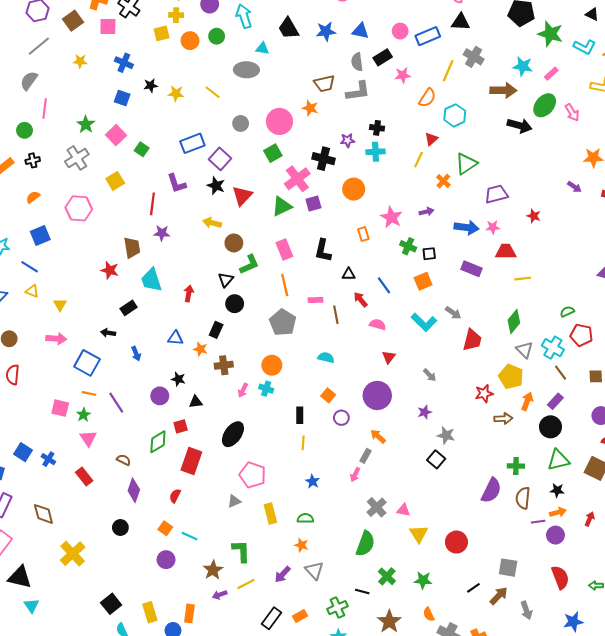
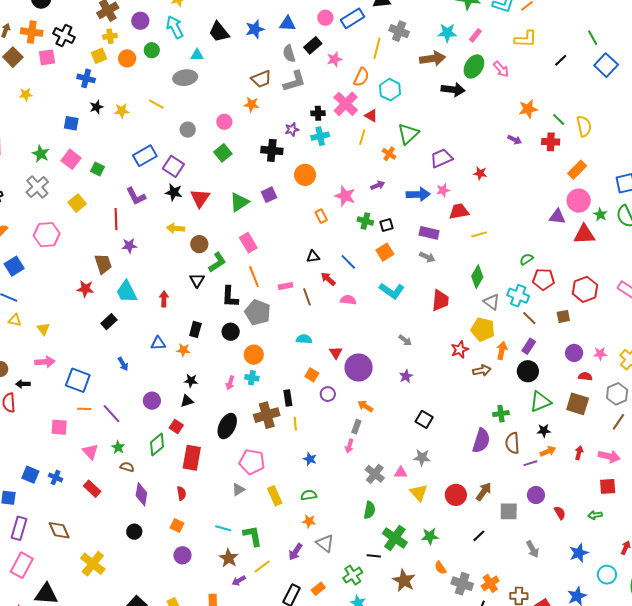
blue cross: (124, 63) -> (86, 78), moved
pink circle: (279, 121) -> (224, 122), size x0.6
red triangle: (431, 139) -> (371, 116), turned -40
pink cross: (297, 179) -> (346, 104), moved
black L-shape: (323, 251) -> (230, 297), moved
black circle: (235, 304) -> (231, 332), moved
gray arrow: (453, 313) -> (427, 257), moved
black arrow: (108, 333) -> (23, 384), moved
red triangle: (389, 357) -> (336, 353), moved
brown cross: (224, 365) -> (267, 415), moved, size x1.4
black star: (178, 379) -> (191, 381), moved
green star: (84, 415) -> (118, 447), moved
red square: (181, 426) -> (176, 426), turned -32
gray star: (446, 435) -> (422, 458), moved
red semicircle: (175, 496) -> (181, 493), turned 152
purple circle: (555, 535) -> (536, 495), moved
cyan line: (189, 536) -> (223, 528), moved
green semicircle: (365, 544) -> (369, 510), size x0.7
green cross: (387, 576) -> (395, 538), size x1.4
red semicircle: (560, 577) -> (560, 513), size x0.6
brown arrow: (499, 596) -> (484, 492), moved

